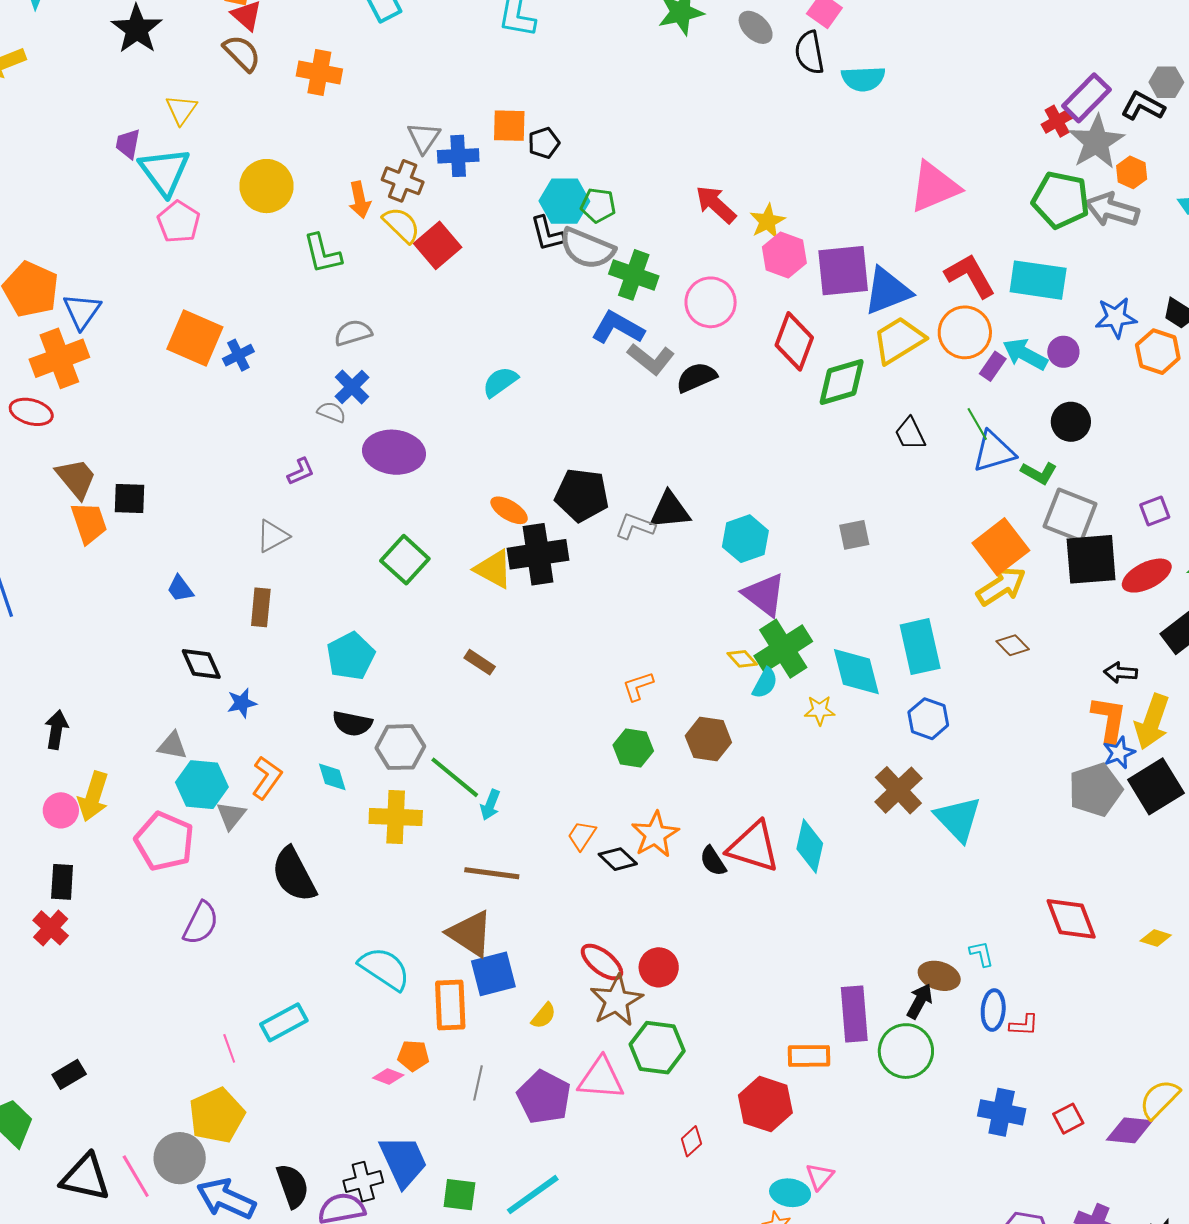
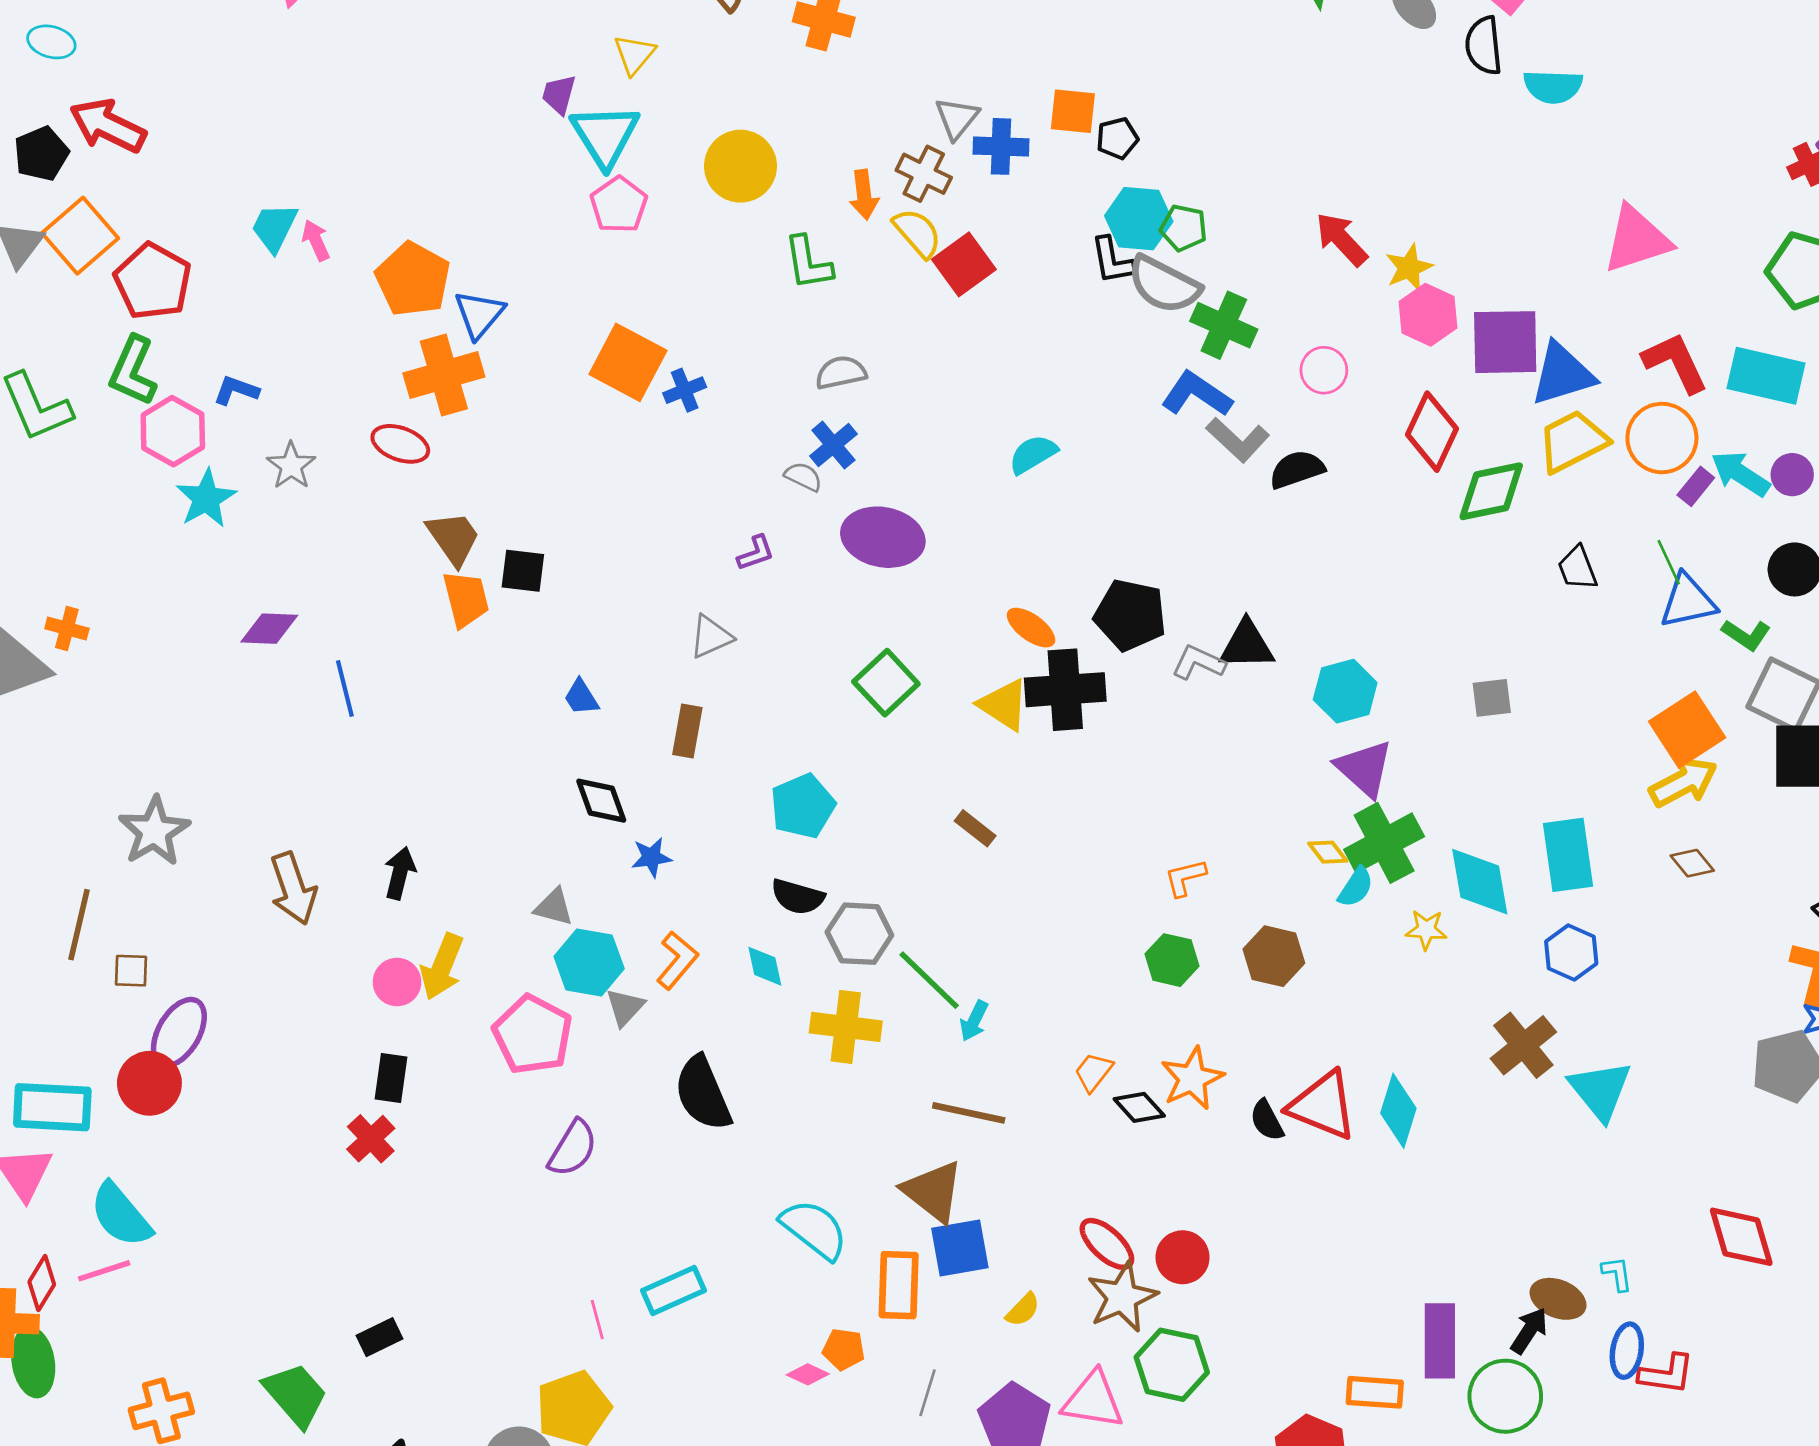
pink circle: (711, 302) -> (1324, 370), size x0.7
red L-shape: (1024, 1025) -> (1666, 1374), size x1.4

